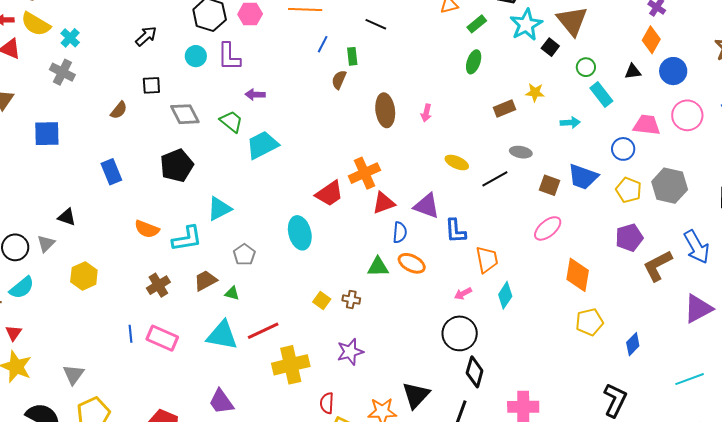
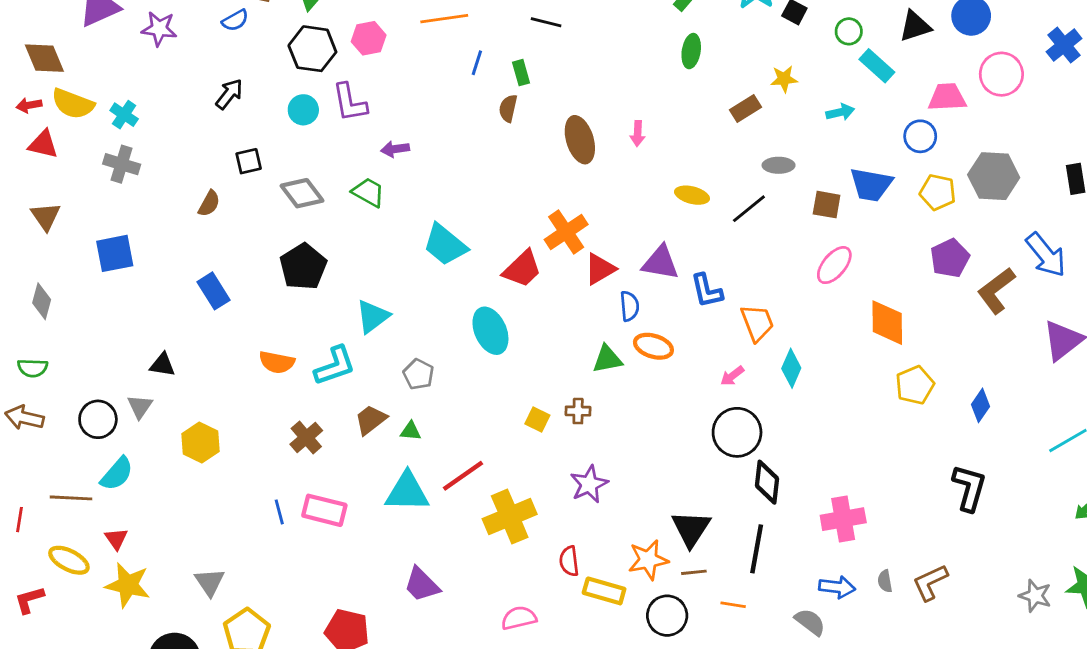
black triangle: (633, 72) -> (915, 26), size x1.4
cyan trapezoid: (262, 145) -> (445, 245), moved, turned -104

